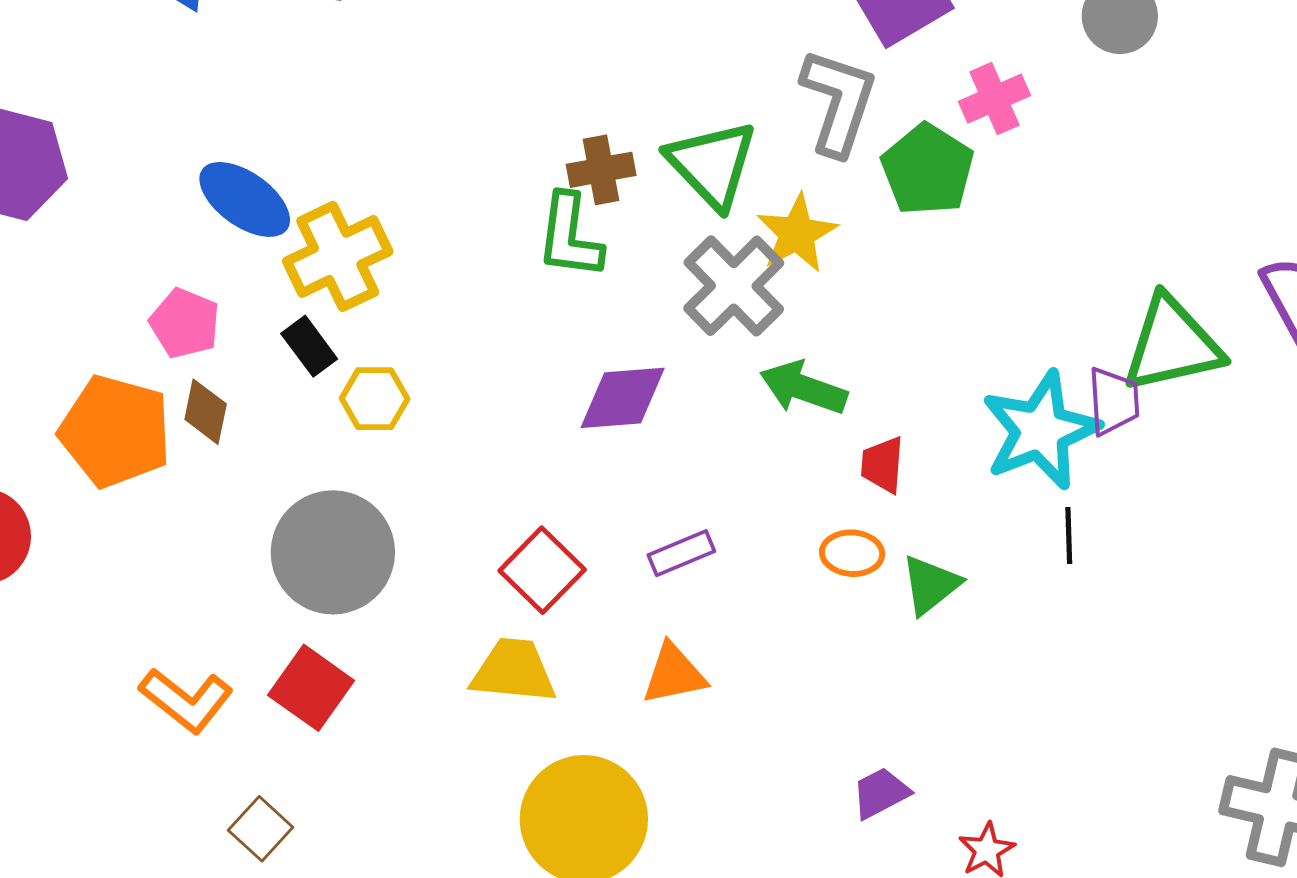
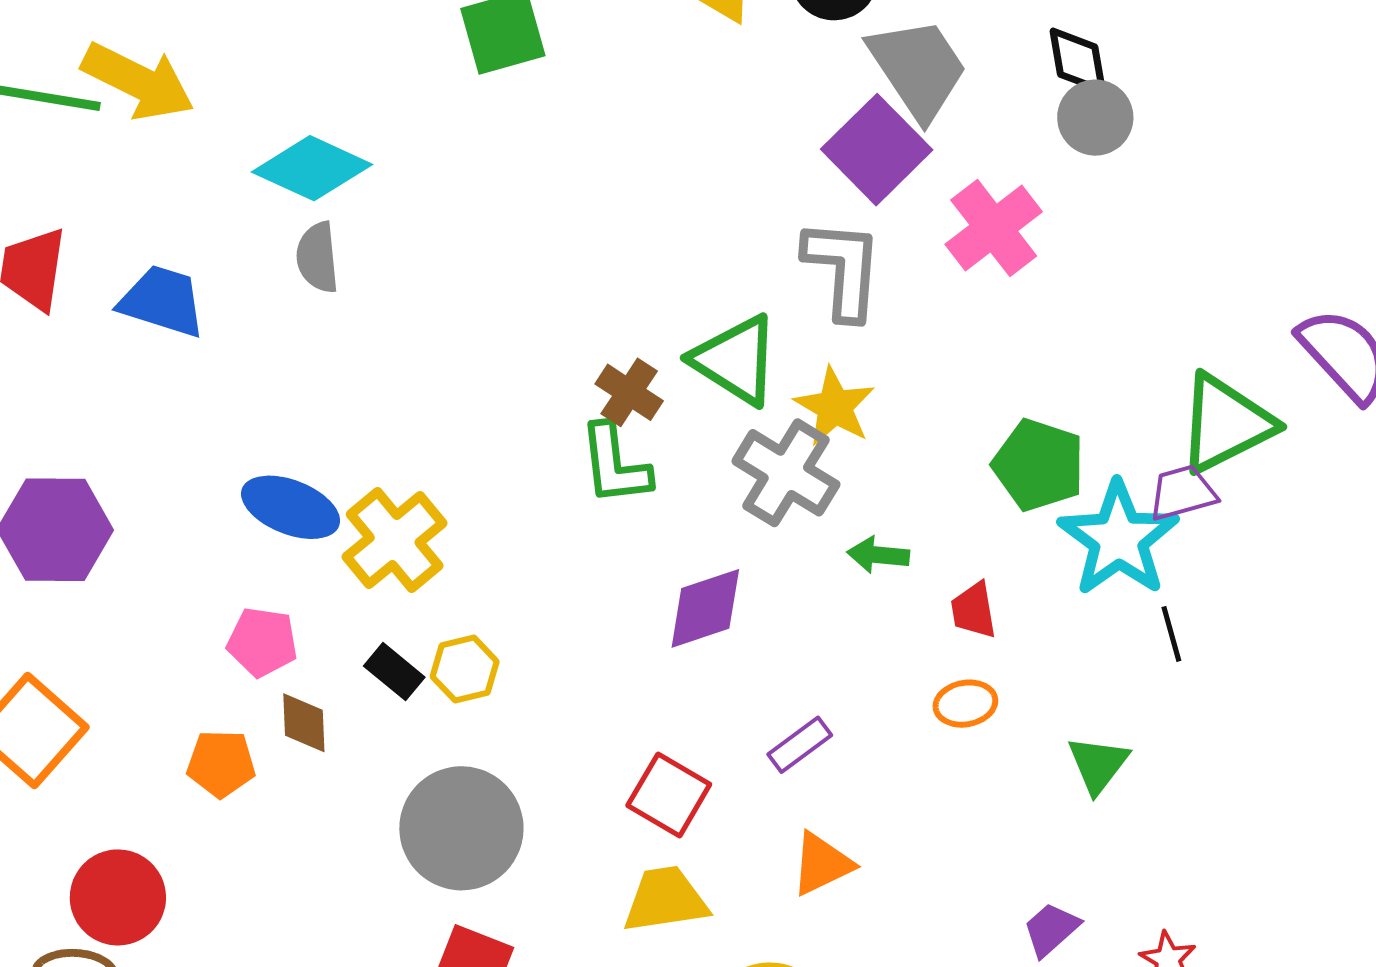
pink cross: (995, 99) -> (994, 228), size x1.4
brown cross: (601, 170) -> (629, 392), turned -32
green pentagon: (928, 170) -> (1039, 465), moved
black rectangle: (309, 346) -> (394, 672), moved
green arrow: (803, 388) -> (878, 555), size x0.7
purple trapezoid: (1114, 401) -> (1182, 493), turned -88
orange pentagon: (115, 431) -> (221, 764), size x0.6
green triangle: (930, 585) -> (1098, 764), moved

